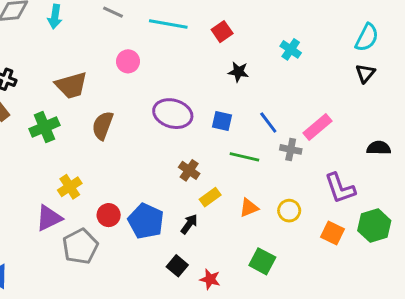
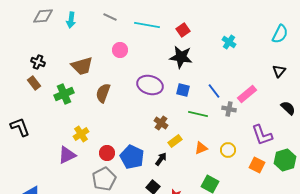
black star: (238, 72) -> (181, 57), moved, size x1.6
black triangle: (365, 73) -> (279, 71), moved
black semicircle: (379, 148) -> (288, 108), turned 42
gray pentagon: (80, 246) -> (104, 179), moved

